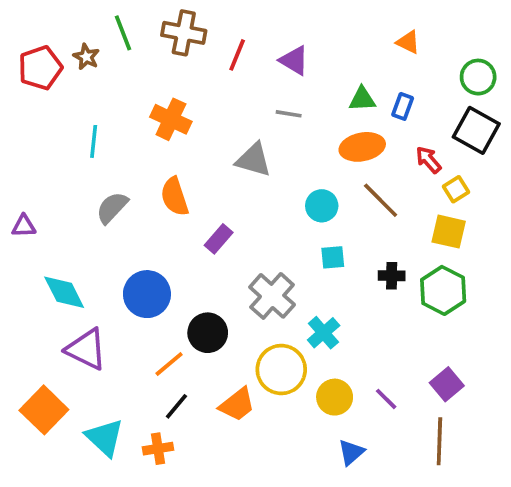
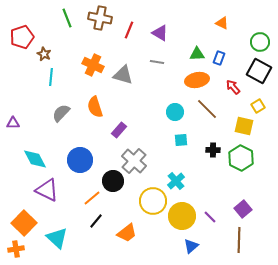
brown star: (86, 57) -> (44, 54), moved
gray triangle: (254, 160) -> (123, 75), moved
yellow square: (456, 189) -> (258, 106), moved
gray cross: (272, 296) -> (134, 161), moved
yellow circle: (335, 397) -> (182, 216), size x1.4
orange trapezoid: (237, 404) -> (127, 233), moved
orange cross: (158, 449) -> (16, 249), moved

